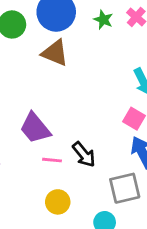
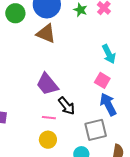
purple trapezoid: (35, 128) -> (47, 84), moved
pink line: (52, 160) -> (49, 118), moved

